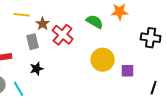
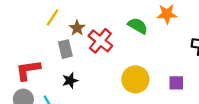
yellow line: (22, 15) -> (53, 18), turned -63
yellow circle: (103, 60) -> (135, 79), moved

